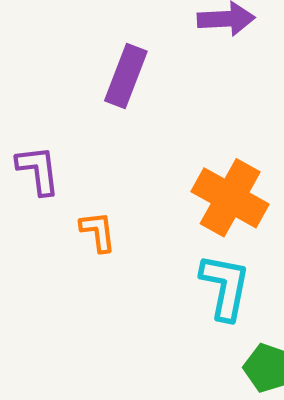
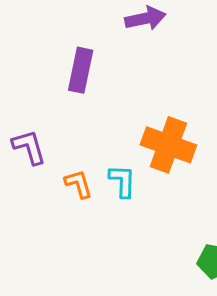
cyan L-shape: (225, 287) -> (122, 181), moved, size x0.7

